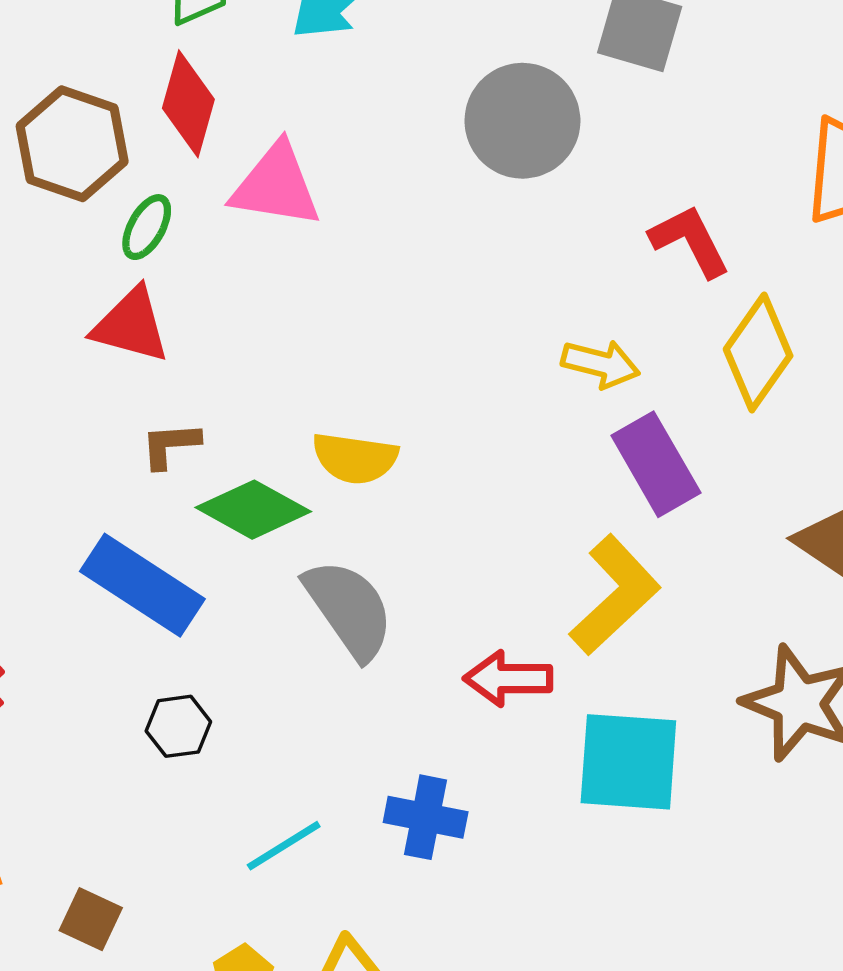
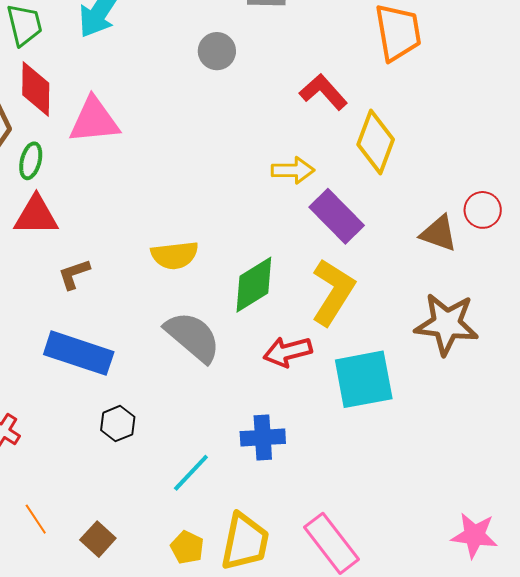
gray circle: (522, 121) -> (217, 51), size x0.6
green diamond: (253, 510) -> (254, 285), moved, turned -46
brown square: (91, 919) -> (98, 539), turned 32

